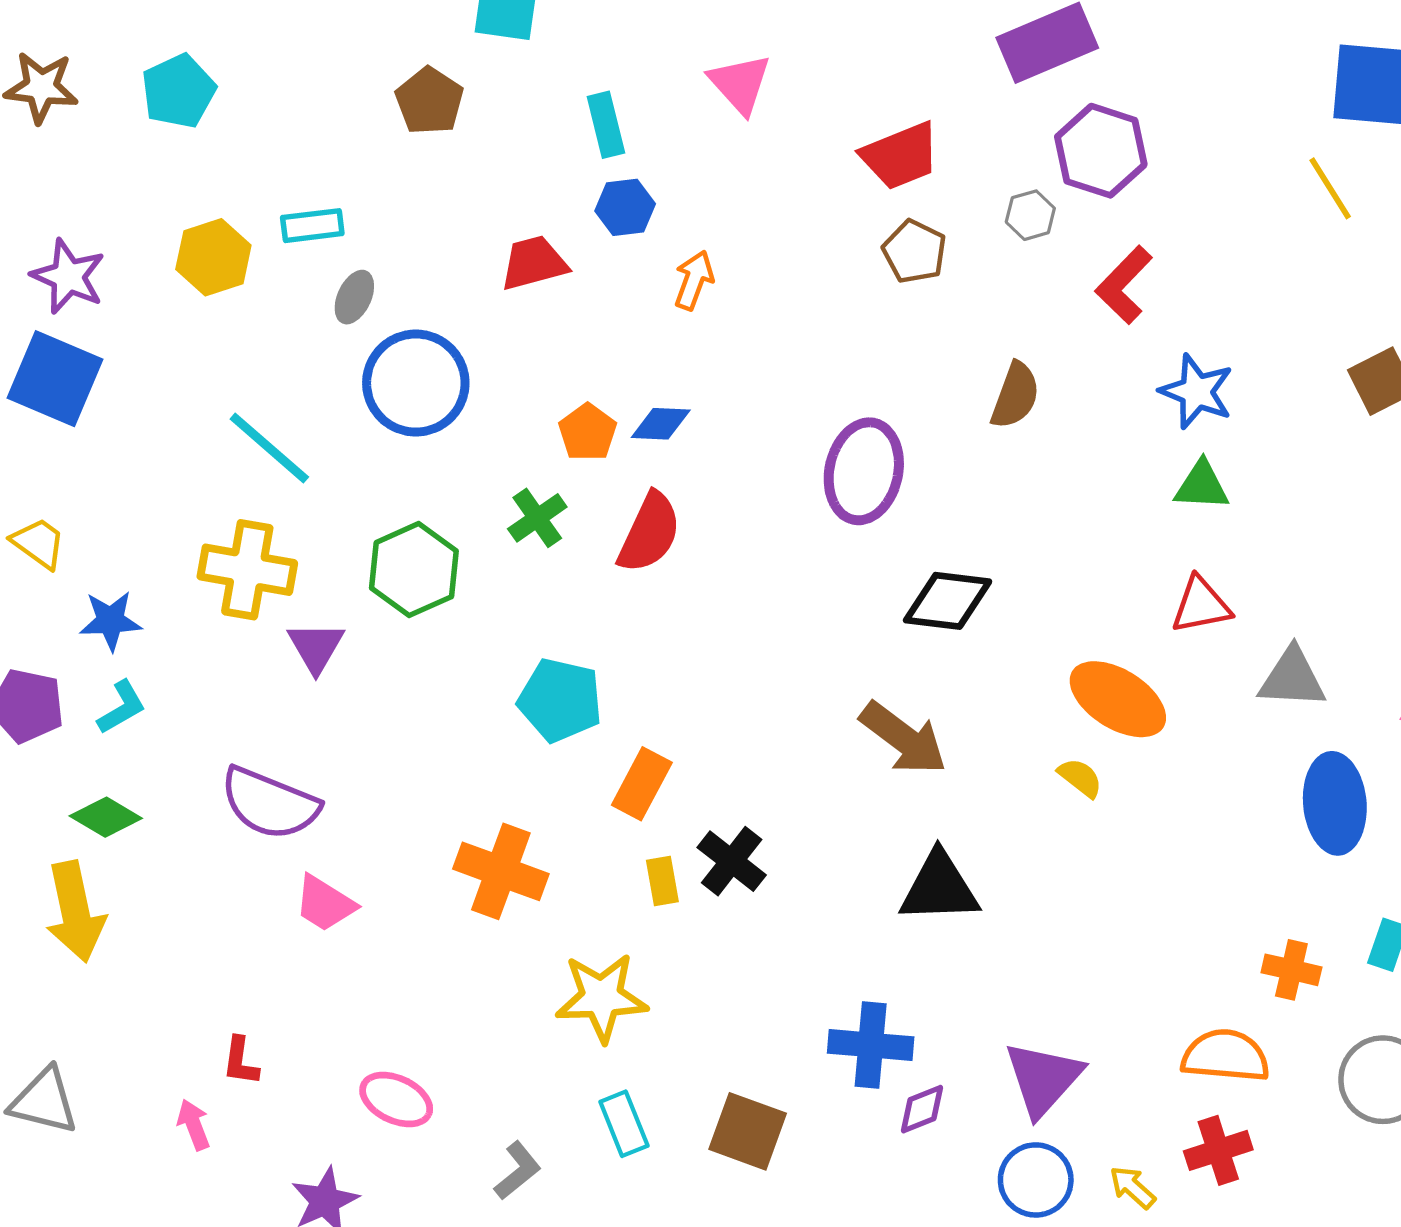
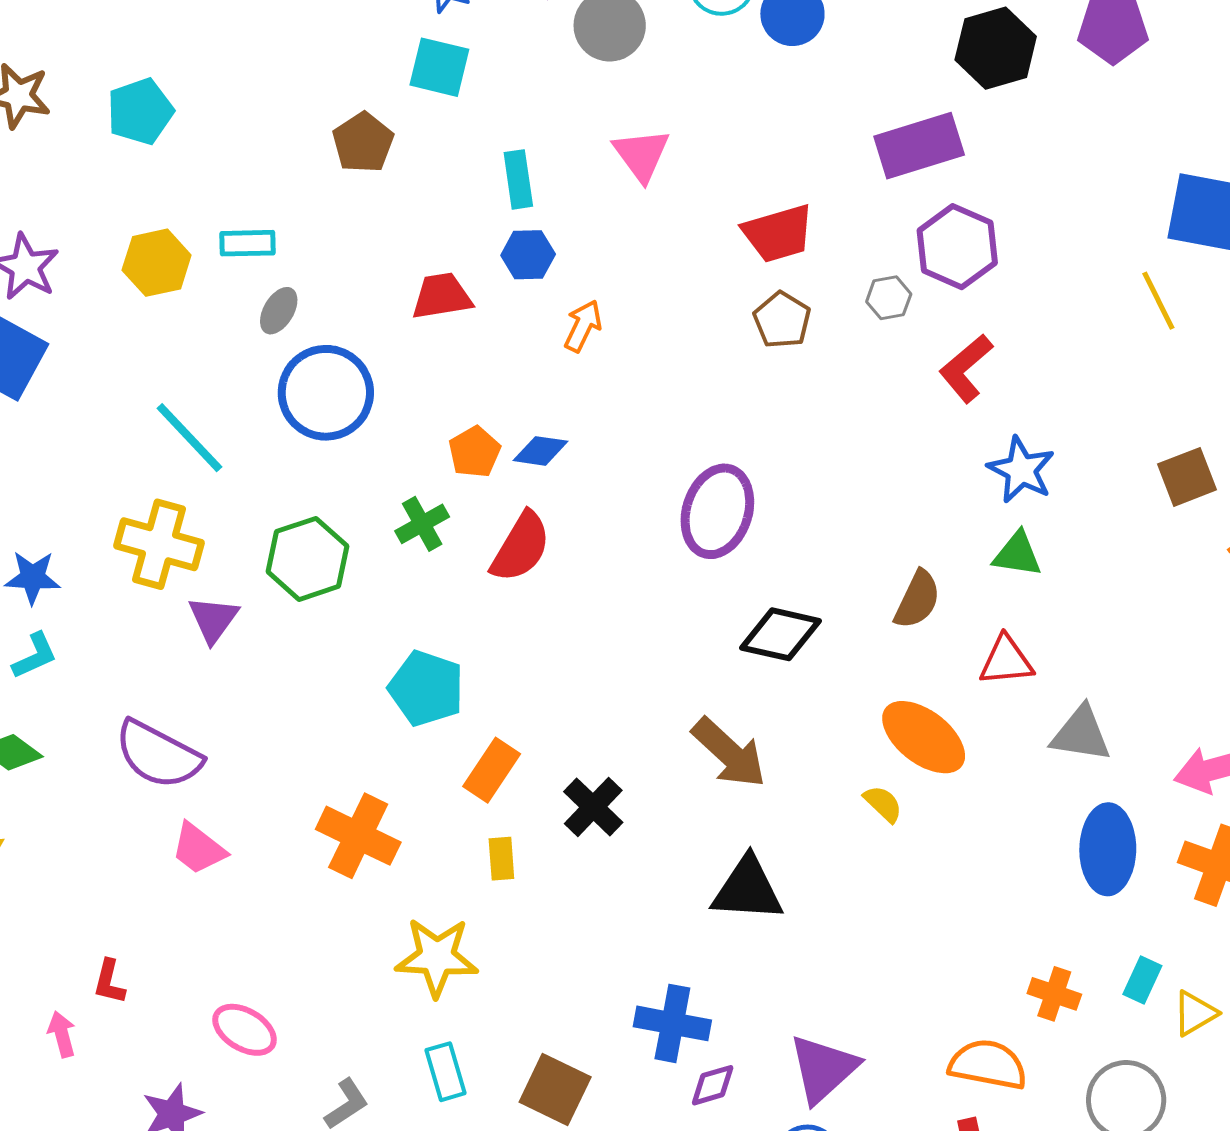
brown semicircle: (1015, 395) -> (917, 600), moved
black cross: (732, 861) -> (593, 807), moved

